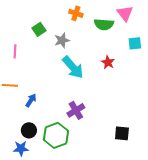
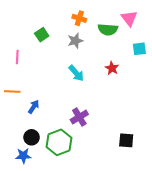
gray star: (62, 40) -> (75, 41), moved
cyan arrow: (73, 67) -> (76, 73), size x0.7

